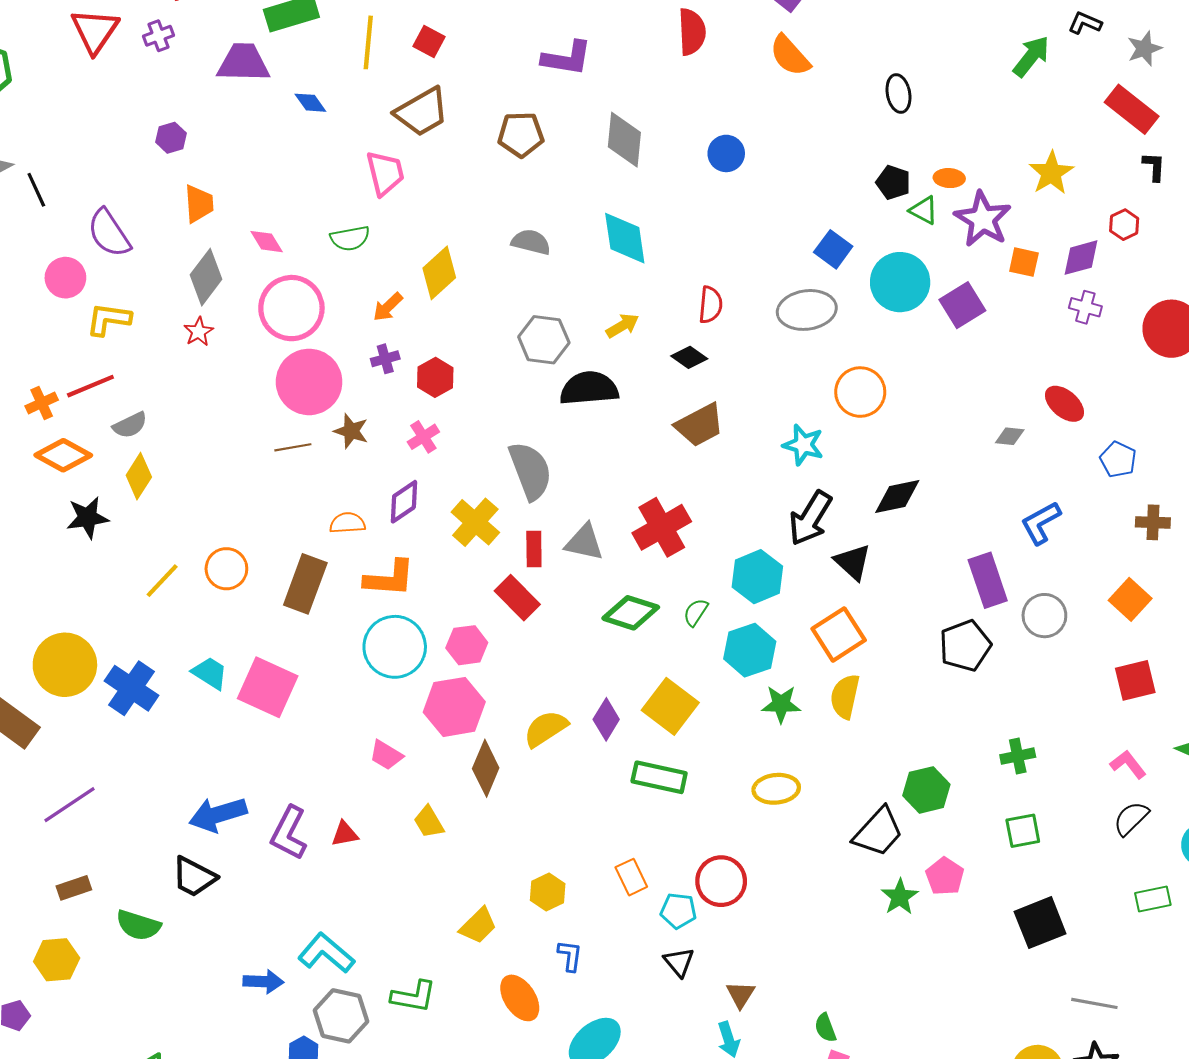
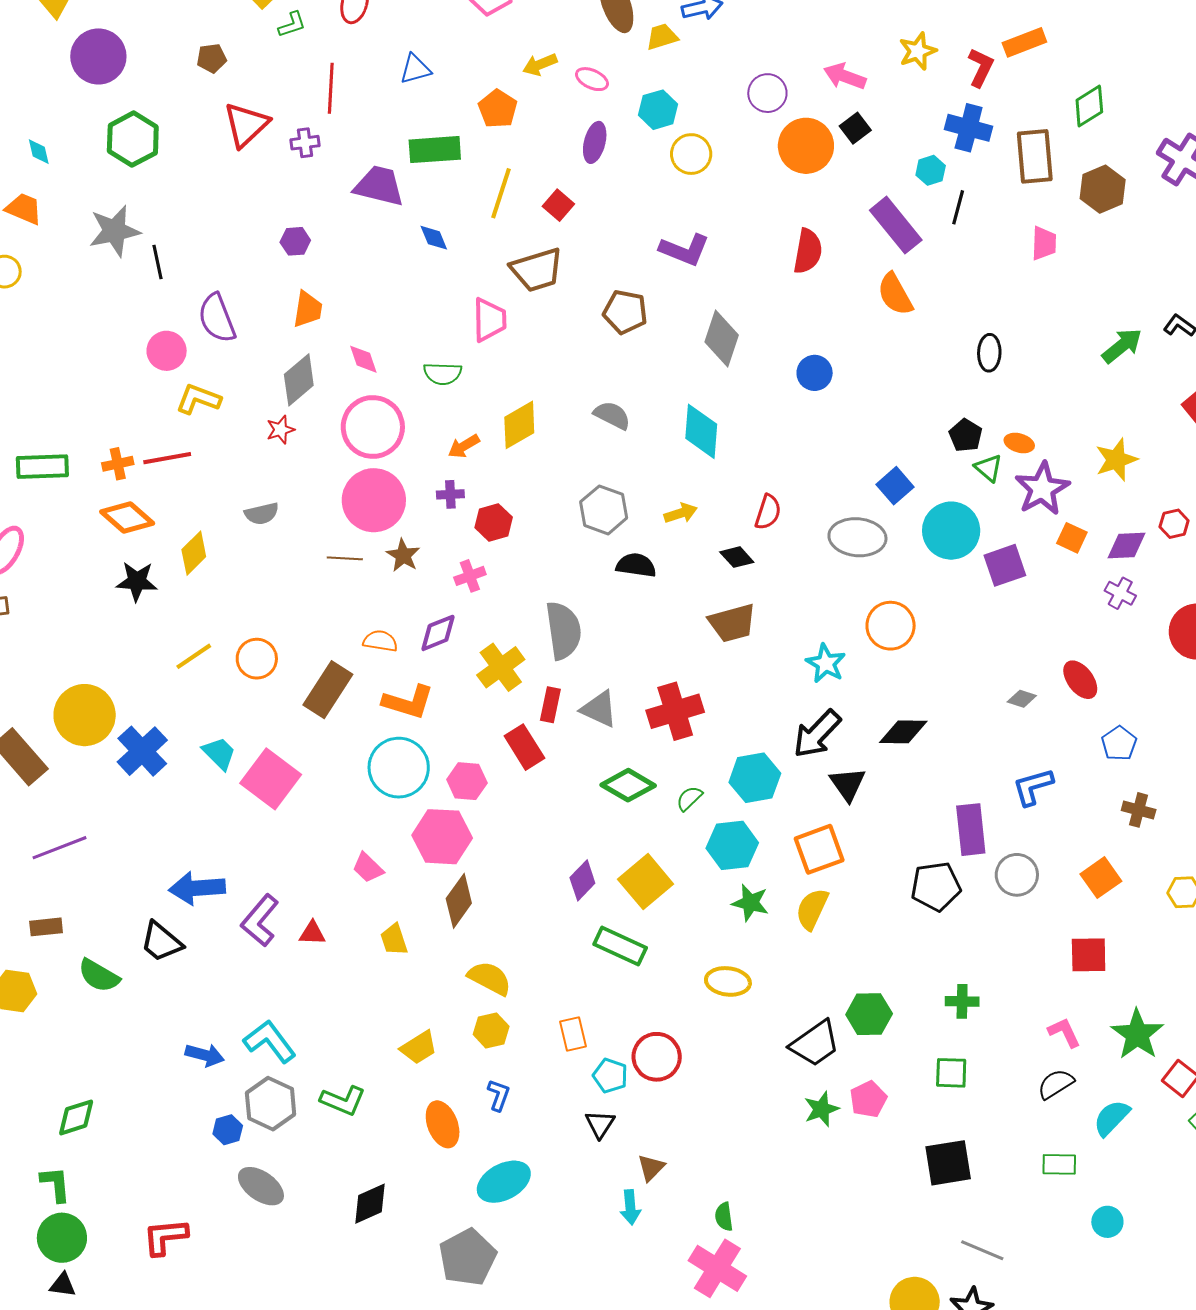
black semicircle: (589, 388) -> (636, 565), size x0.7
gray semicircle: (130, 425) -> (262, 514), moved
yellow semicircle: (546, 729) -> (490, 978), moved, turned 48

